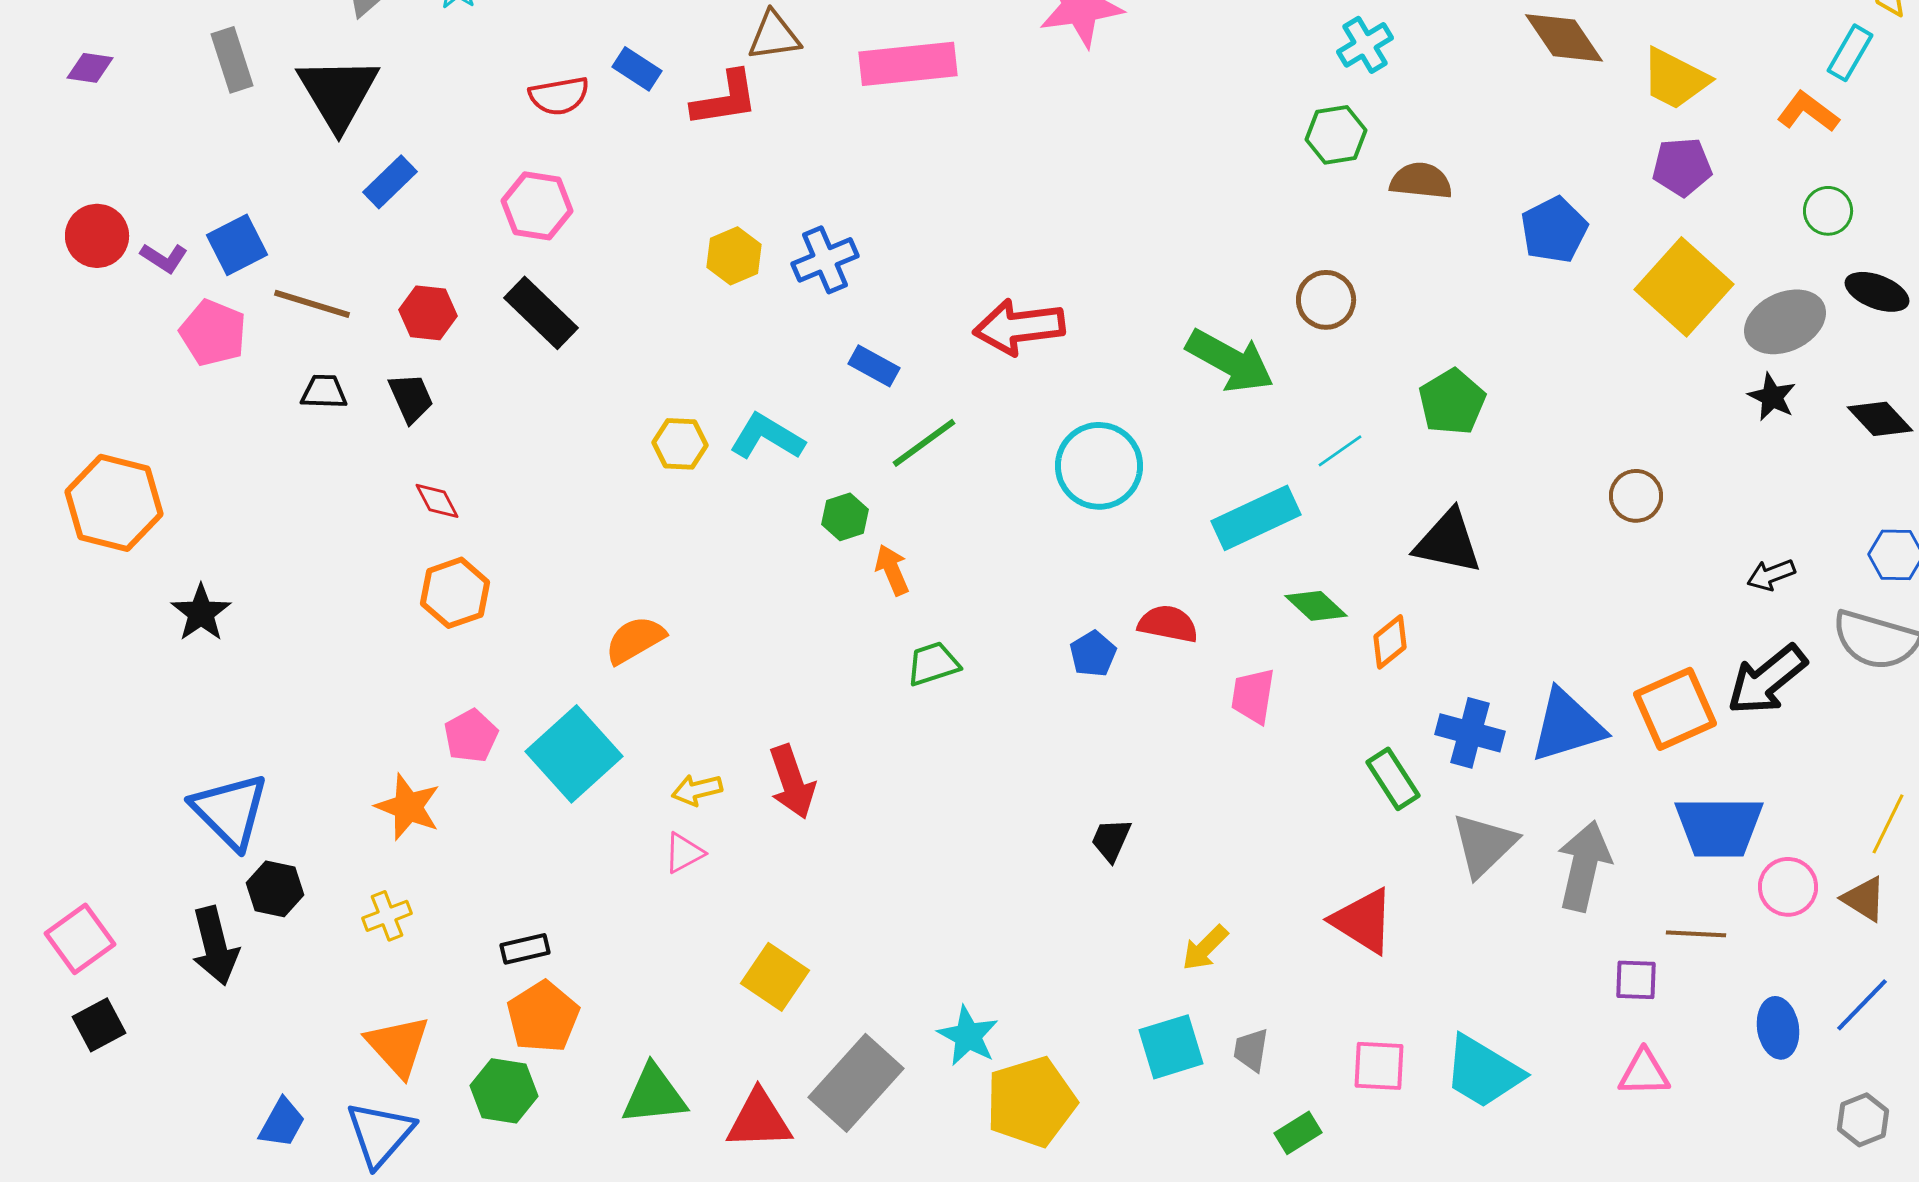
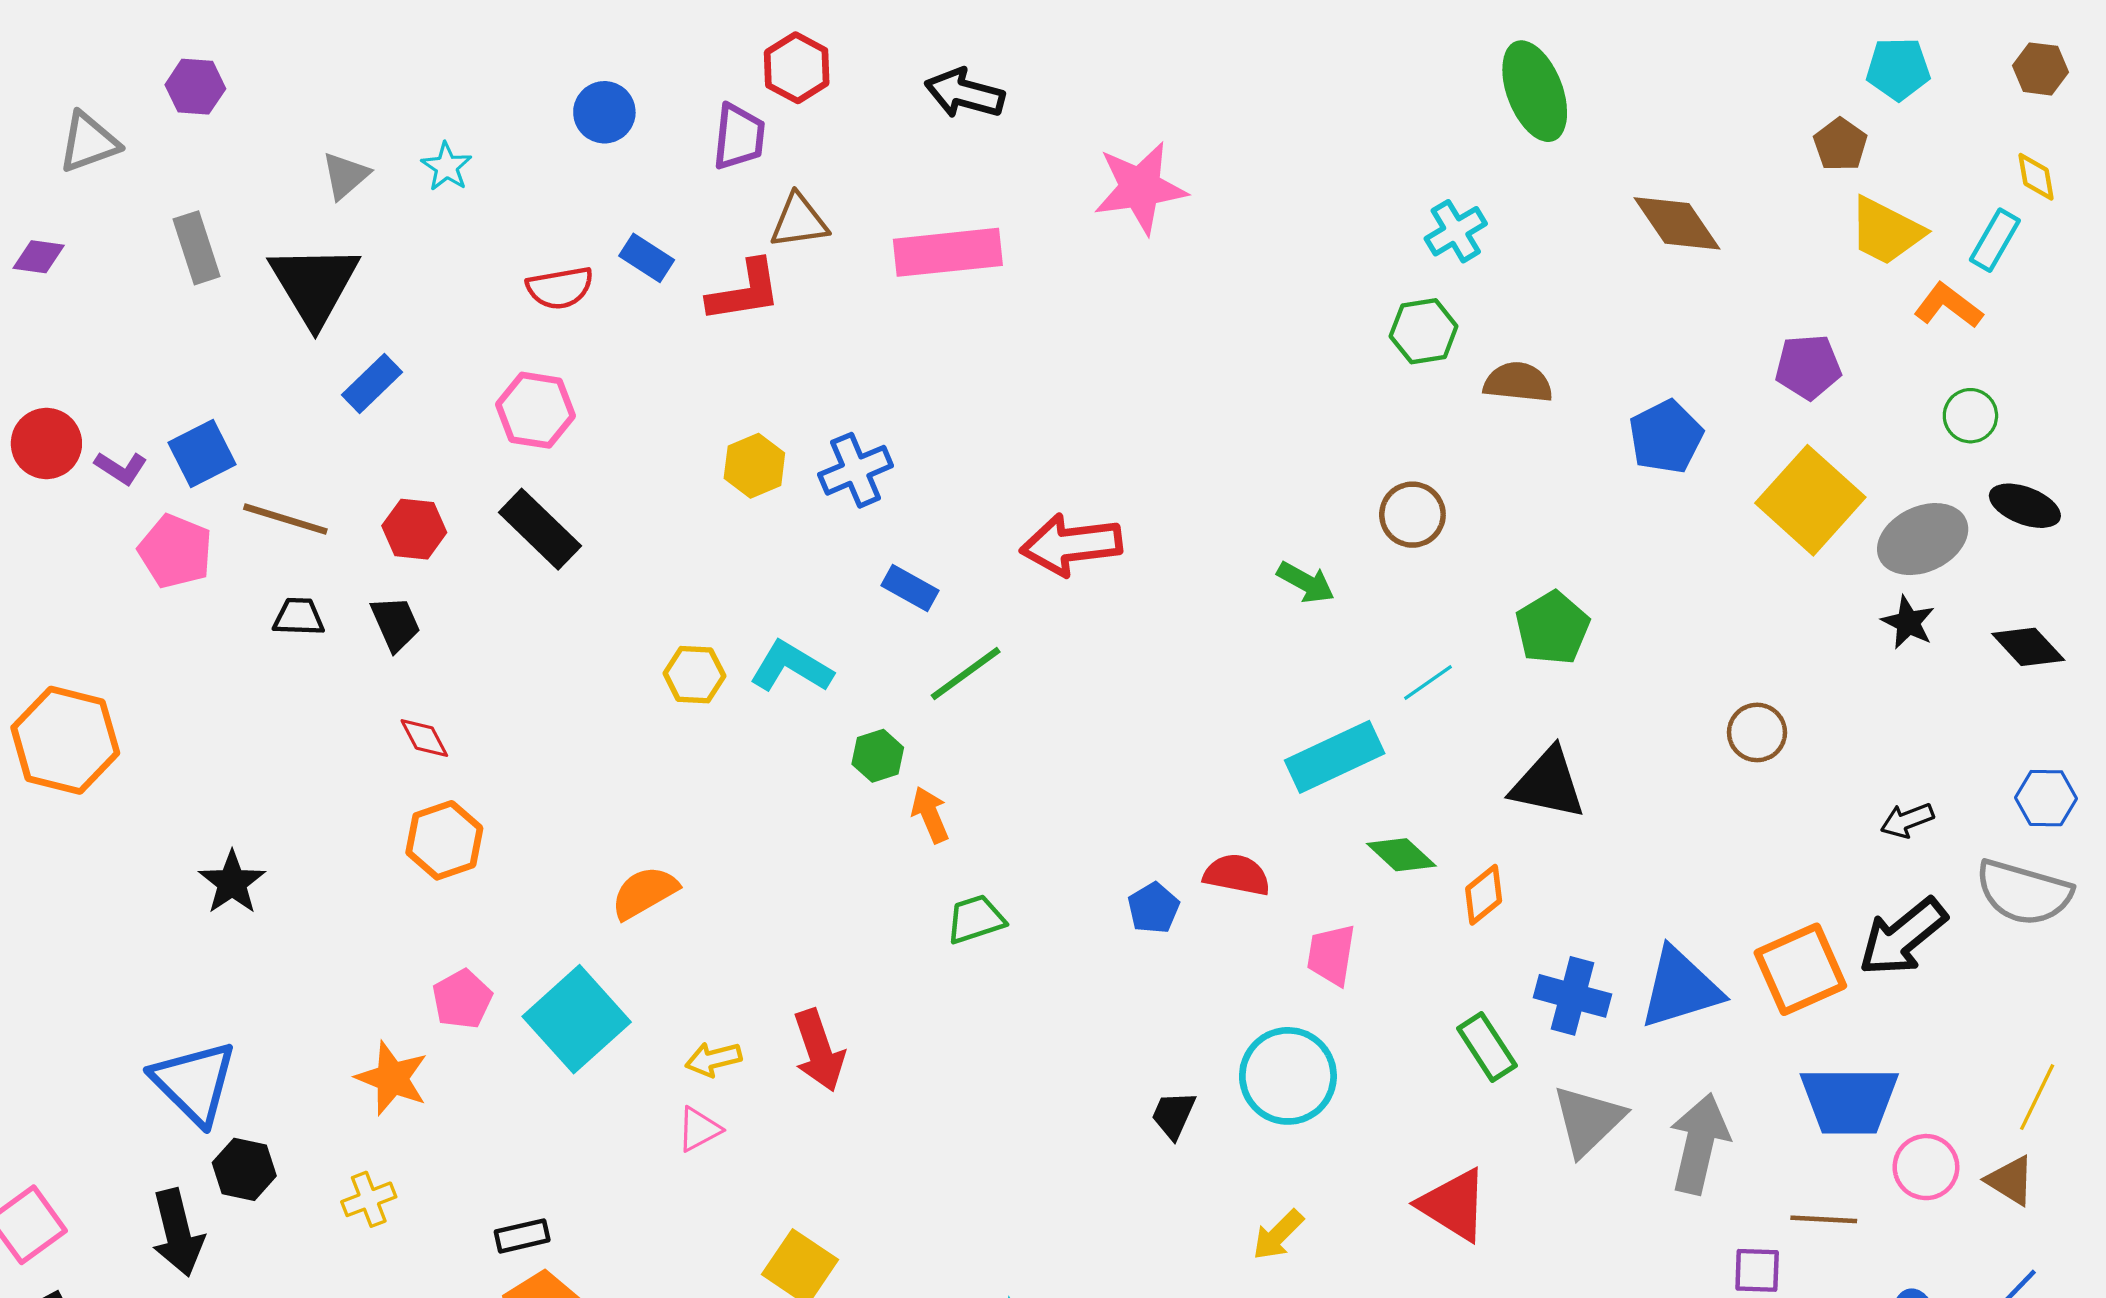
yellow trapezoid: (1675, 79) -> (1886, 231), moved
green arrow: (1230, 361) -> (1306, 582), size x0.6
cyan circle: (1099, 466) -> (1288, 1076), moved
black star: (201, 613) -> (232, 883), moved

